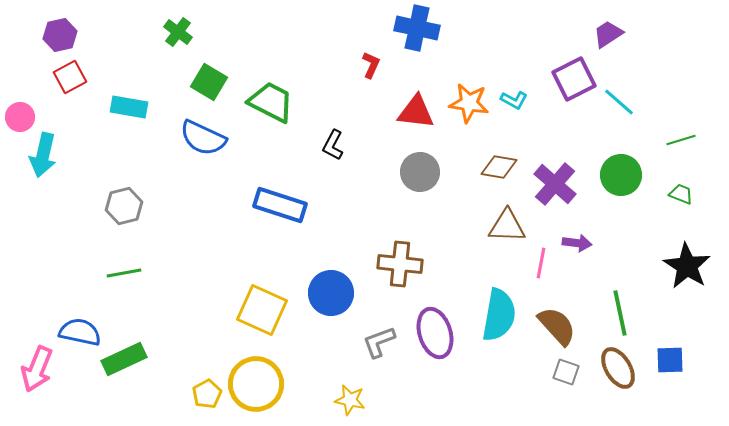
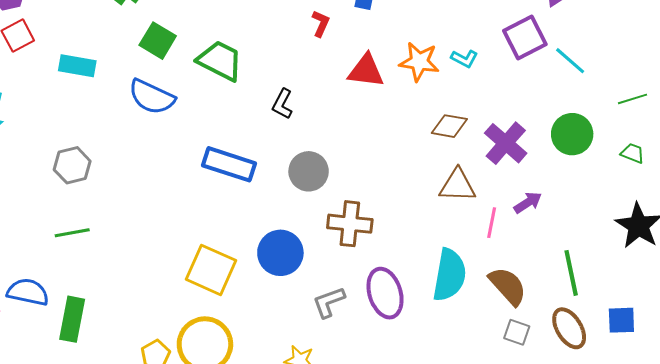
gray circle: (420, 172) -> (309, 171), moved
purple arrow: (577, 243) -> (528, 203), turned -40
green rectangle: (124, 359) -> (72, 319), turned -54

